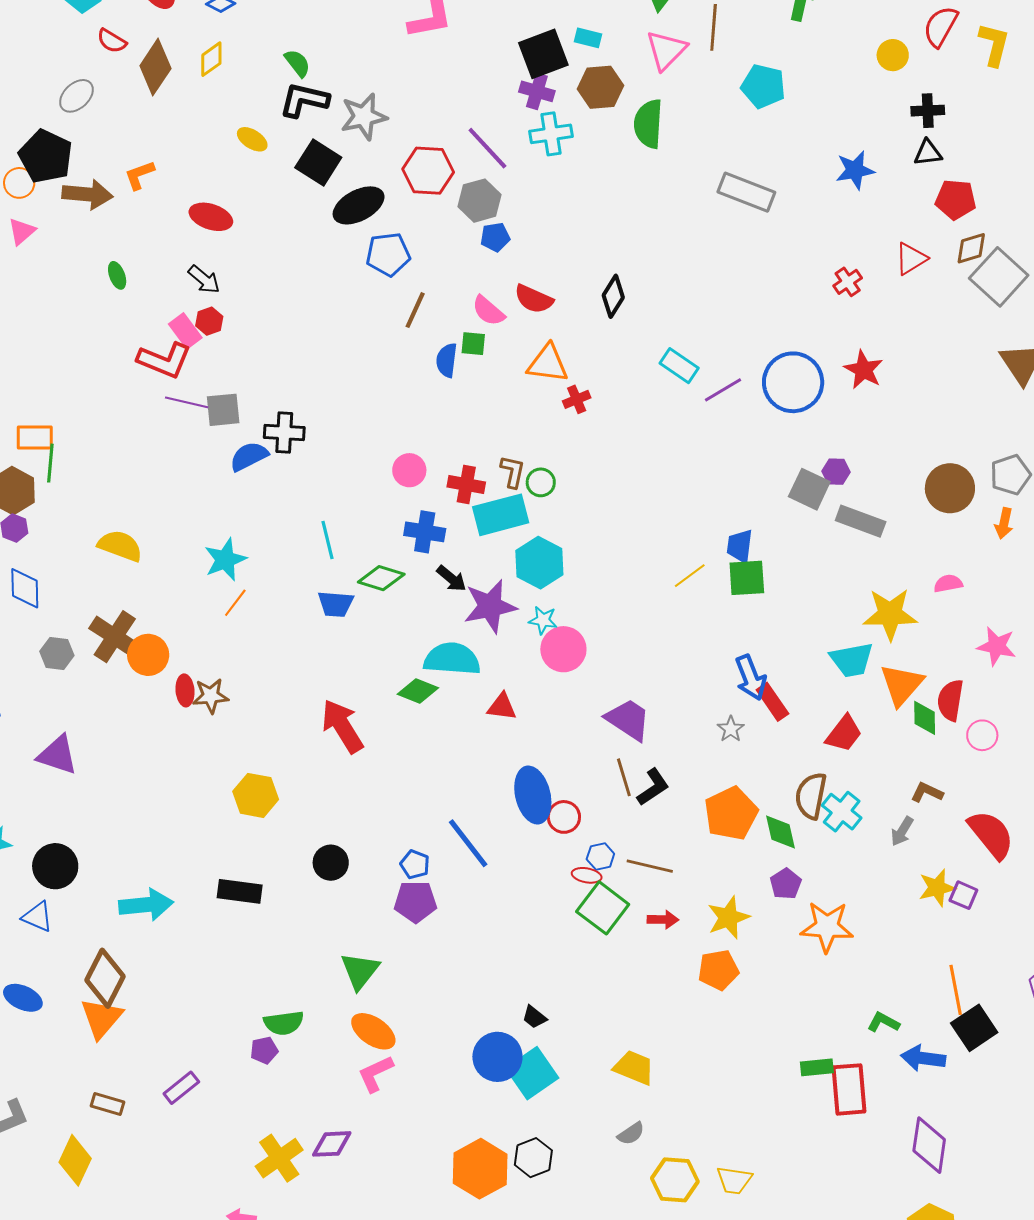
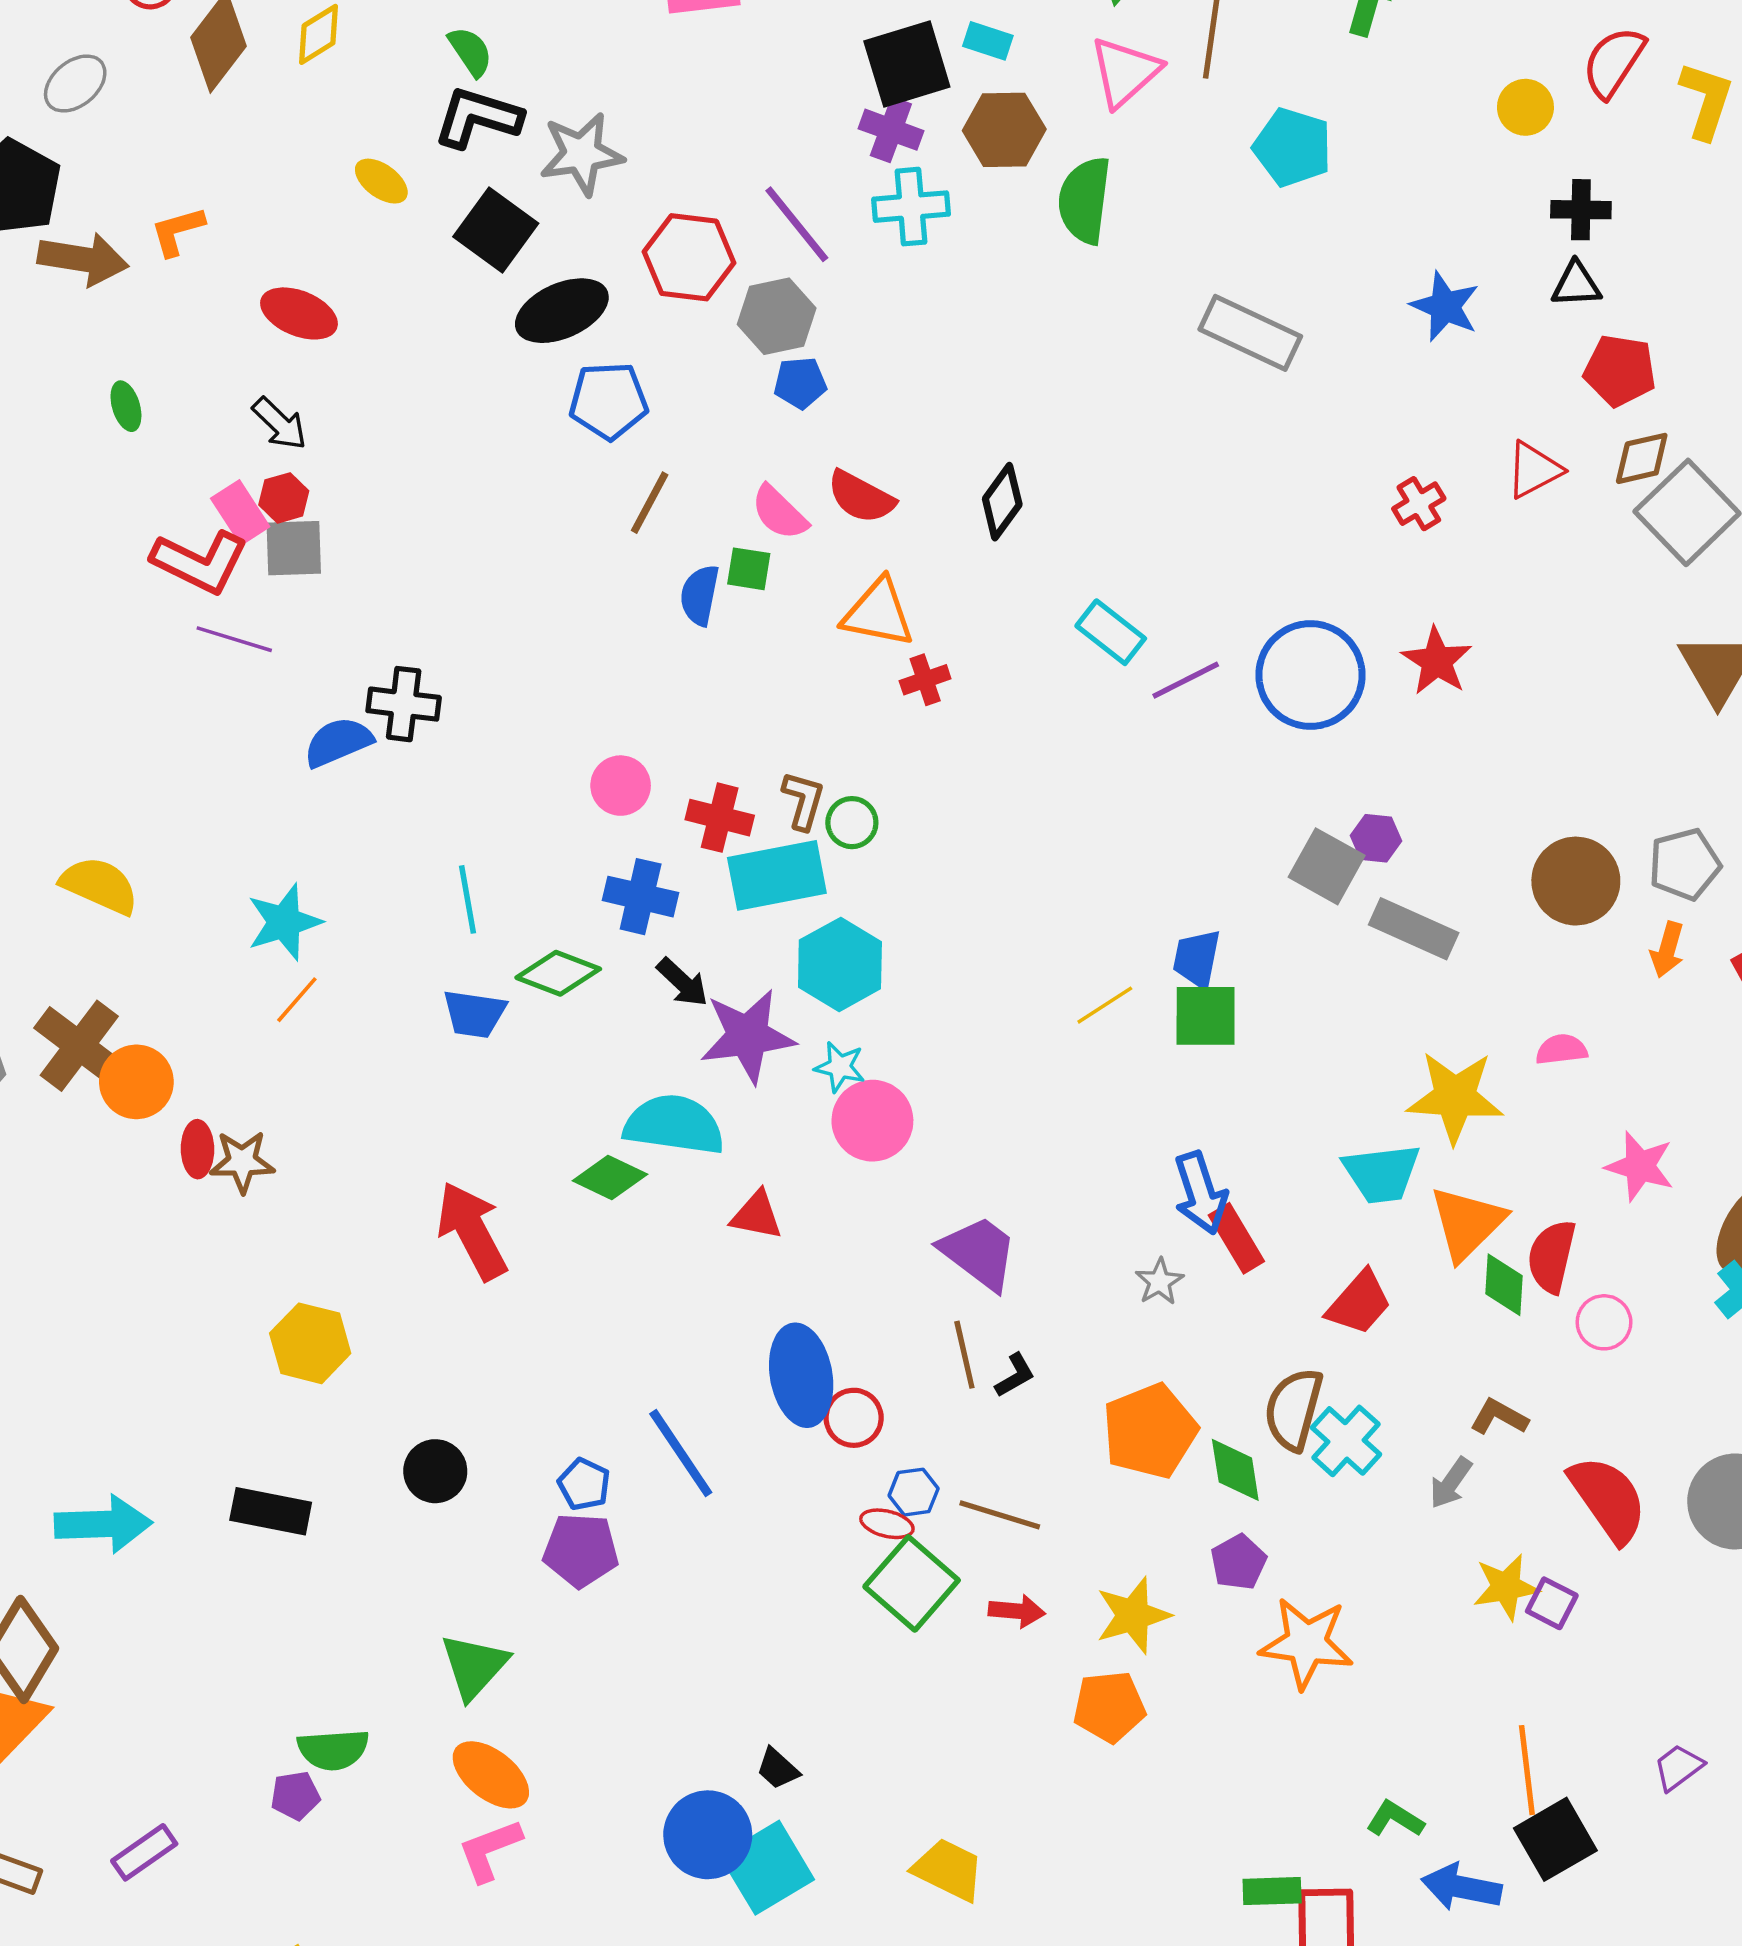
blue star: (855, 170) -> (1445, 307), turned 30
gray square: (223, 410) -> (294, 548), moved
black L-shape: (653, 787) -> (1015, 1375), size x0.7

